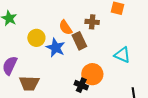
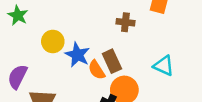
orange semicircle: (66, 27) -> (97, 70), moved
brown rectangle: (79, 41) -> (112, 61), moved

